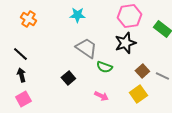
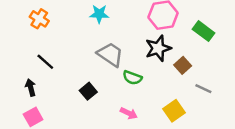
black line: (20, 54) -> (45, 62), moved
brown square: (142, 71) -> (183, 65), moved

